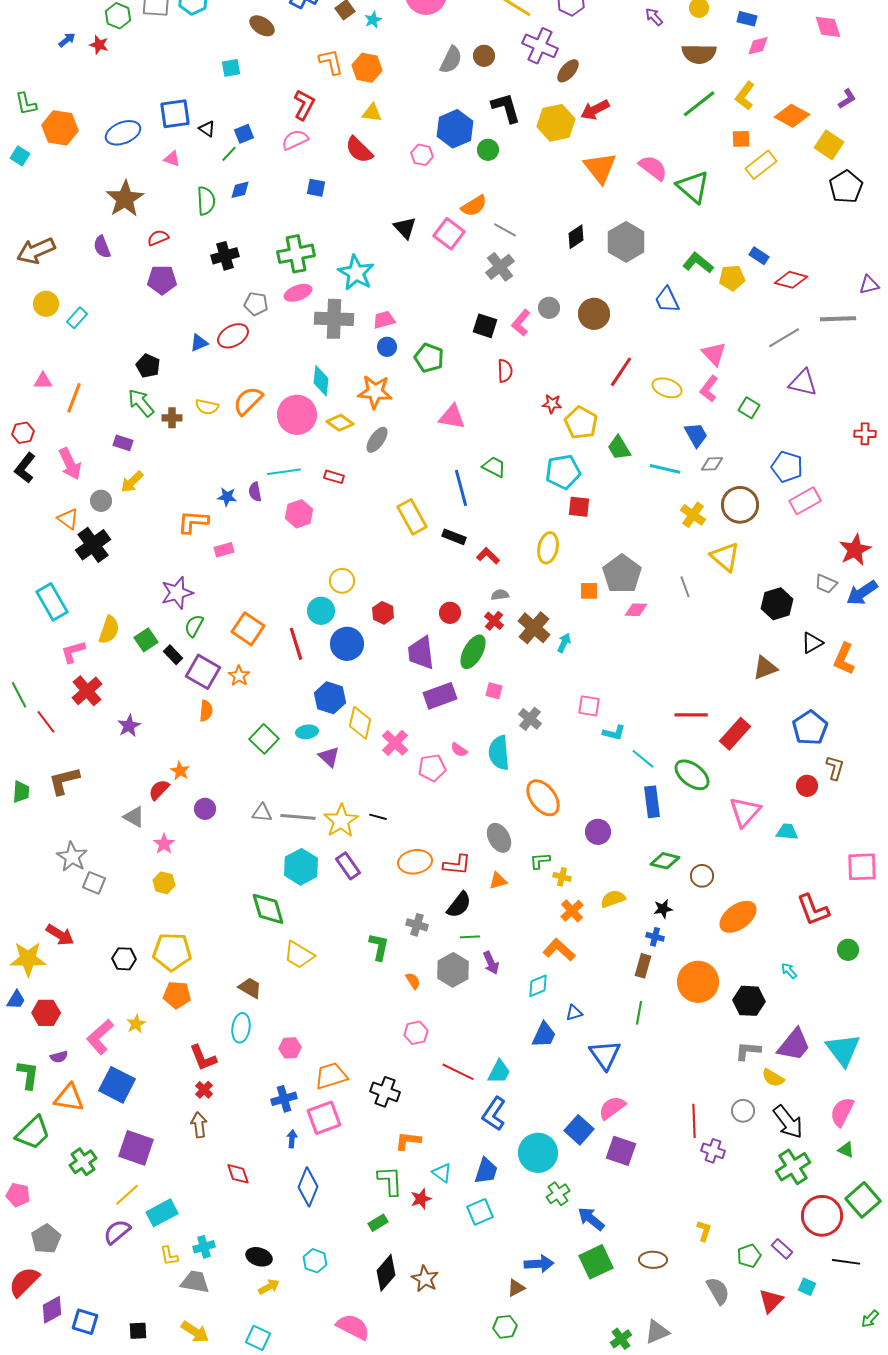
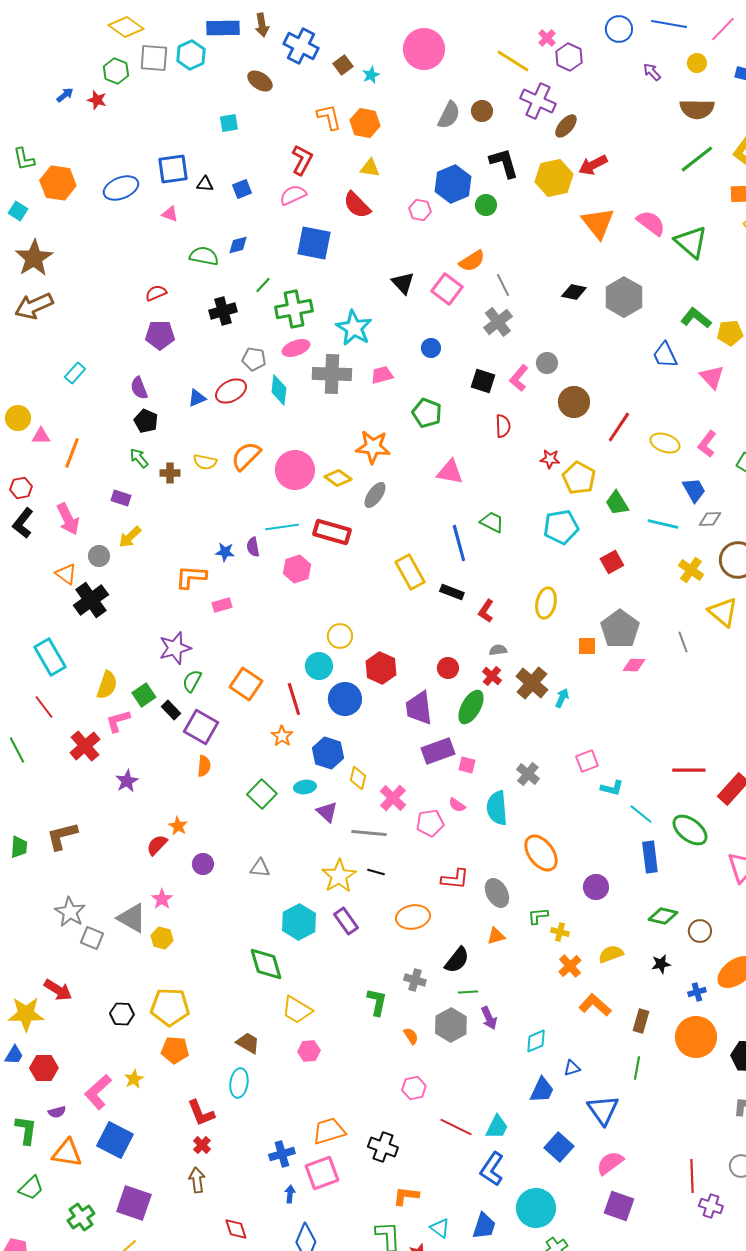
black triangle: (207, 129) -> (205, 184), turned -30
green line: (229, 154) -> (263, 285), moved
blue square: (316, 188) -> (314, 243), size x1.8
brown star: (125, 199) -> (34, 258), moved
green semicircle: (206, 201) -> (204, 256), turned -76
gray line: (505, 230) -> (503, 285), turned 35
black diamond: (576, 237) -> (574, 292), turned 45
purple semicircle: (102, 247) -> (139, 388), moved
yellow circle: (46, 304) -> (18, 418), moved
brown circle: (594, 314) -> (574, 402), moved
blue circle: (387, 347) -> (431, 348), moved
pink triangle: (714, 354) -> (712, 377), moved
cyan diamond: (321, 381) -> (279, 390), moved
green arrow: (141, 403) -> (139, 458), size x0.7
red rectangle: (334, 477) -> (332, 532), size x1.8
red square: (579, 507) -> (612, 562), moved, turned -35
red L-shape: (488, 556) -> (486, 611), turned -100
red hexagon: (383, 613) -> (381, 668), size x1.4
pink L-shape: (73, 652) -> (118, 721), moved
orange star: (239, 676) -> (282, 736), moved
pink square: (494, 691) -> (467, 765), moved
pink square: (589, 706) -> (587, 761), turned -30
red line: (46, 722) -> (44, 707), moved
yellow diamond: (360, 723) -> (358, 778), size x0.7
gray triangle: (134, 817) -> (132, 918), moved, size x1.4
gray line: (298, 817) -> (369, 833), moved
red L-shape: (457, 865) -> (455, 879), moved
blue cross: (655, 937) -> (697, 992), moved, turned -30
orange L-shape: (559, 950) -> (595, 1005), moved
pink hexagon: (290, 1048) -> (309, 1051), moved
blue square: (579, 1130) -> (559, 1147), moved
green trapezoid: (33, 1133) -> (31, 1188), size x0.7

